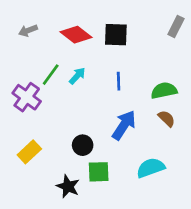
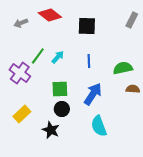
red diamond: (76, 35) -> (50, 15), moved
brown semicircle: (167, 118) -> (133, 89), moved, turned -40
cyan semicircle: (151, 168) -> (99, 126), moved, turned -90
green square: (99, 172) -> (60, 89), moved
black star: (68, 186) -> (51, 130), moved

